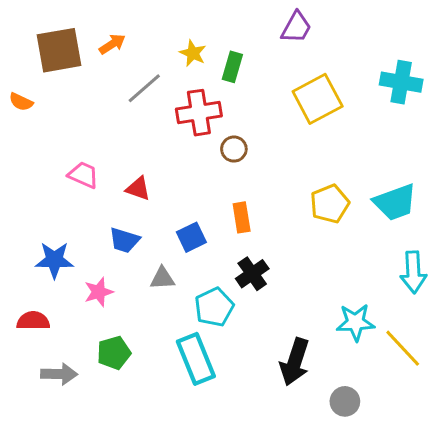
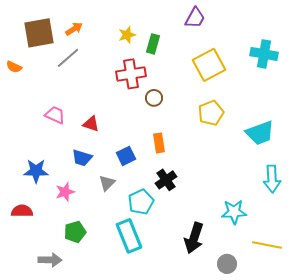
yellow star: (193, 53) -> (127, 35), turned 30
gray line: (144, 88) -> (68, 58), moved
yellow pentagon: (330, 204) -> (211, 113), moved
gray triangle: (162, 278) -> (107, 183), turned -42
yellow line: (403, 348) -> (267, 245), moved, turned -36
gray arrow: (59, 374) -> (50, 260), moved

